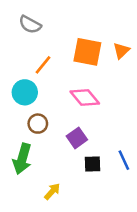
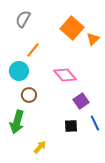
gray semicircle: (30, 24) -> (23, 19), turned 90
orange square: (87, 52) -> (72, 28), moved, turned 30
purple square: (77, 138) -> (81, 101), moved

